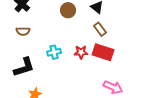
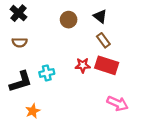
cyan cross: (54, 52) -> (47, 73), moved

